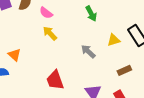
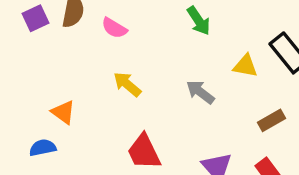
yellow arrow: (50, 33) -> (127, 84), moved
yellow triangle: (114, 40) -> (245, 66), turned 32

